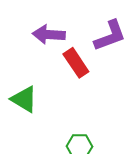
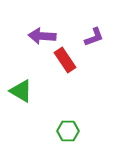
purple L-shape: (110, 36) -> (94, 37), size x0.7

